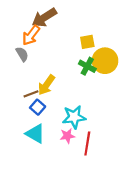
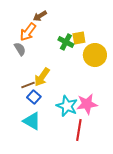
brown arrow: (44, 18) -> (40, 16), size x0.6
green cross: (87, 66) -> (66, 42), moved
cyan star: (74, 117) -> (67, 106), turned 30
pink star: (67, 136) -> (87, 104), moved, size x1.5

